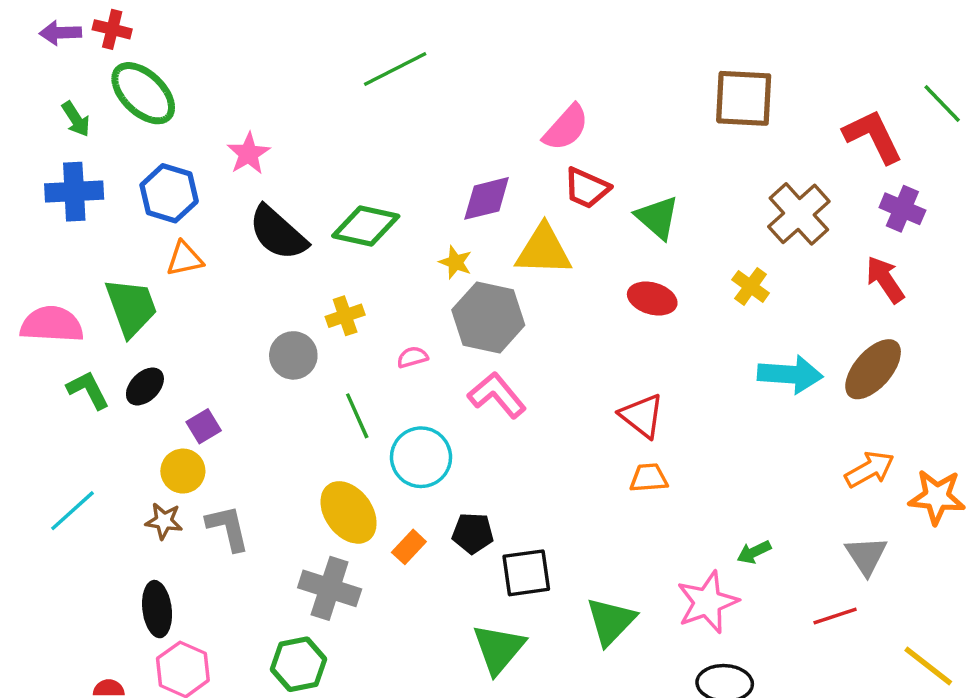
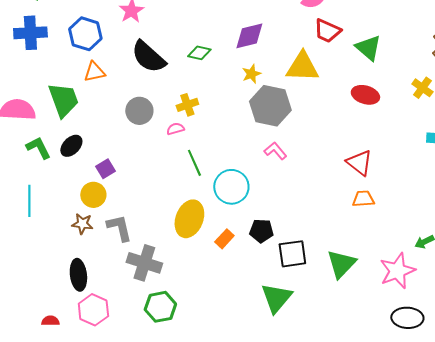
purple diamond: (487, 198) -> (249, 36), moved
green diamond: (366, 226) -> (199, 53), size x0.6
yellow star: (456, 262) -> (251, 74), turned 30
gray circle: (293, 355) -> (139, 111), moved
pink semicircle: (412, 357) -> (175, 129), moved
pink L-shape: (497, 395) -> (275, 151), size x0.7
cyan line: (72, 511) -> (29, 201), moved, turned -48
yellow ellipse: (349, 512) -> (189, 219), turned 57
gray cross: (330, 588) -> (144, 263), moved
green triangle: (611, 621) -> (341, 264), moved

